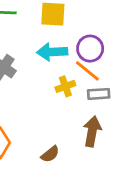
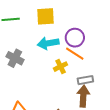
gray rectangle: (99, 94) -> (85, 80), moved

